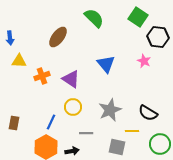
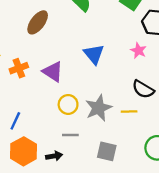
yellow circle: (73, 107) -> (68, 104), moved
black semicircle: (148, 113) -> (143, 89), moved
blue line: (51, 122) -> (15, 121), moved
yellow line: (132, 131) -> (129, 111), moved

